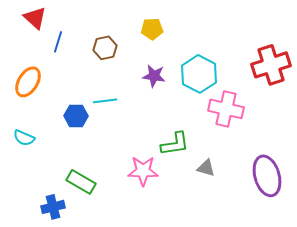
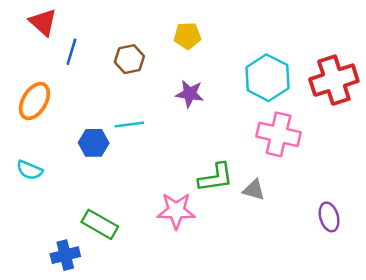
cyan hexagon: (199, 74) -> (267, 78), moved
gray triangle: (206, 168) -> (254, 190), moved
purple ellipse: (267, 176) -> (329, 217), size x0.6

